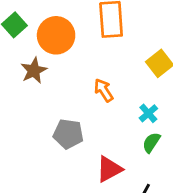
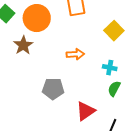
orange arrow: (104, 90) -> (75, 54), turned 126
cyan cross: (148, 113) -> (110, 68), turned -32

